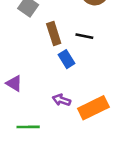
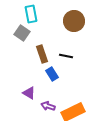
purple triangle: (14, 83) -> (29, 93), moved

